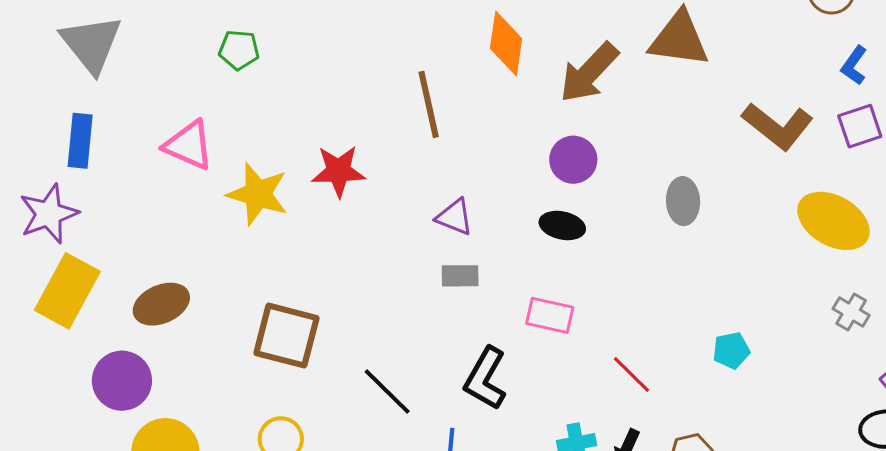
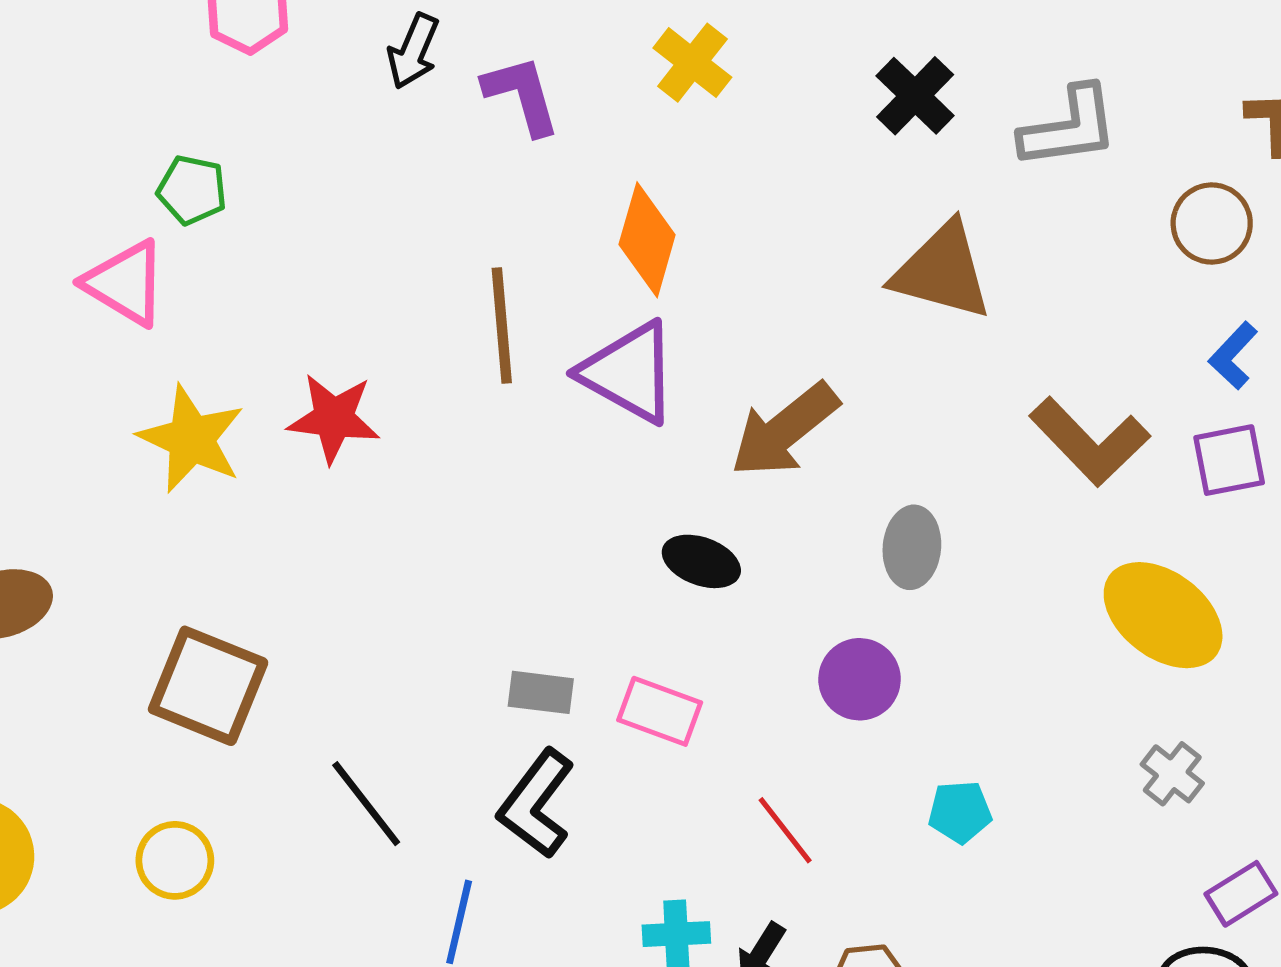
brown arrow: (589, 73) -> (785, 430), moved
pink triangle: (189, 145) -> (125, 283), moved
purple circle: (573, 160) -> (860, 679), moved
purple triangle: (455, 217) -> (629, 372), moved, size x1.6
gray rectangle: (460, 276) -> (541, 692), moved

